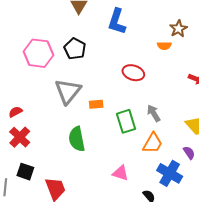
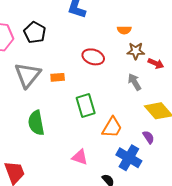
brown star: (178, 29) -> (136, 51), moved, turned 30
orange rectangle: (96, 104) -> (58, 77), moved
gray arrow: (154, 113) -> (134, 82), moved

